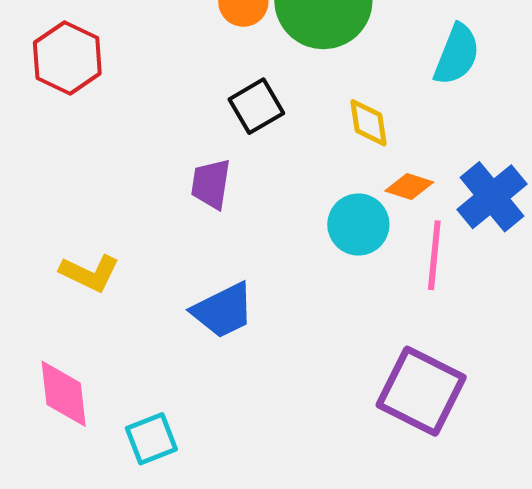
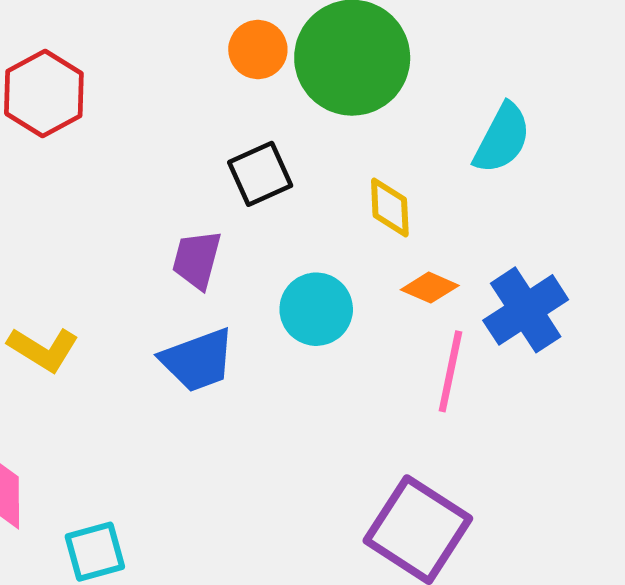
cyan circle: (358, 224) -> (316, 309), moved
blue trapezoid: (223, 310) -> (198, 360), moved

